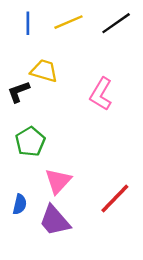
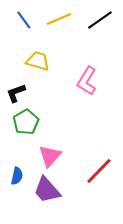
blue line: (28, 23) -> (24, 20), turned -36
black L-shape: (19, 92) -> (16, 93), moved

